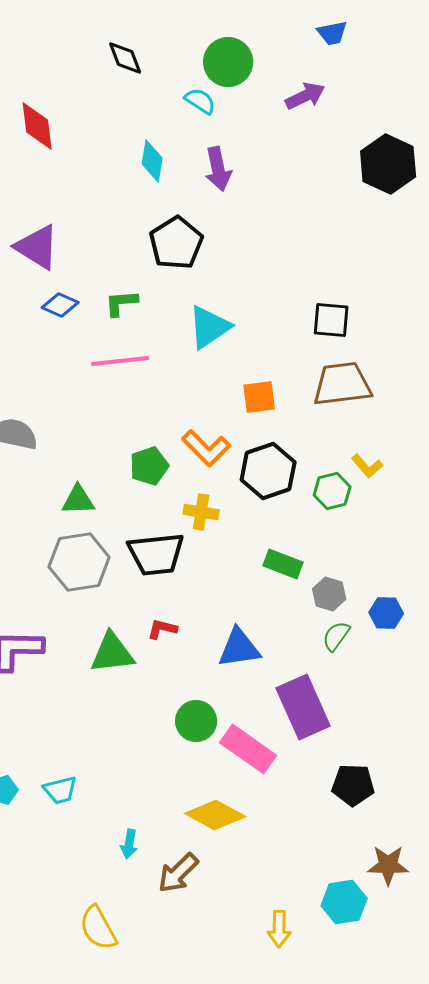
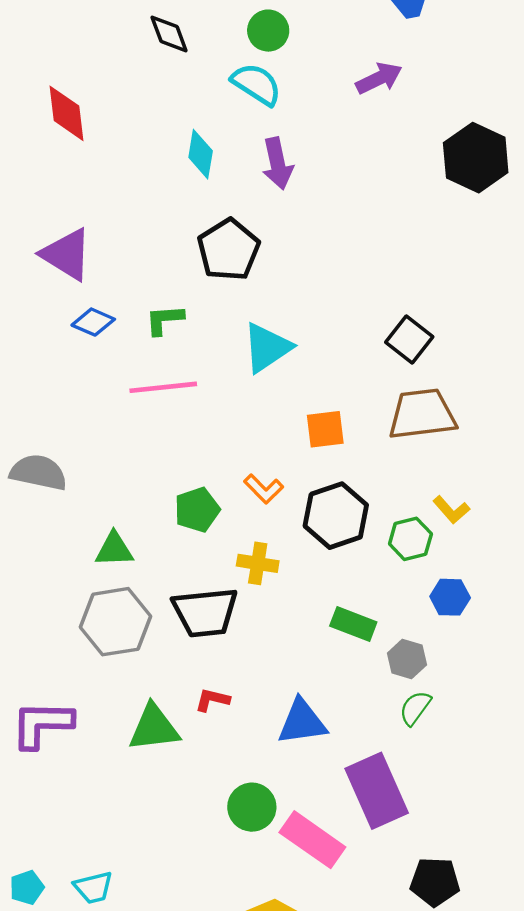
green circle: (228, 62) -> (268, 31), moved, size x0.7
cyan semicircle: (200, 101) -> (257, 84), size x1.4
black square: (331, 320) -> (409, 340), turned 33
orange L-shape: (206, 448) -> (264, 489), size x0.7
blue hexagon: (386, 613) -> (450, 597), moved

